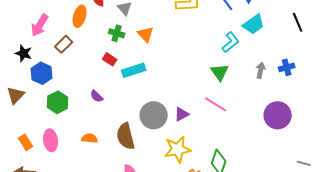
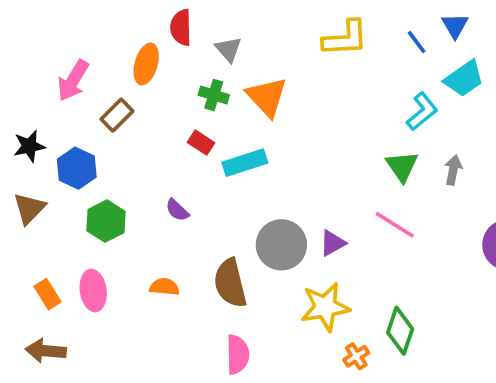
orange triangle: (146, 34) -> (267, 97), size x1.4
black star: (24, 53) -> (29, 146), moved, turned -30
gray arrow: (261, 70) -> (453, 170), moved

